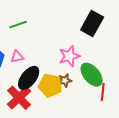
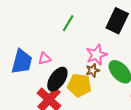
green line: (18, 25) -> (68, 23), moved, turned -36
brown star: (65, 80) -> (93, 70), moved

